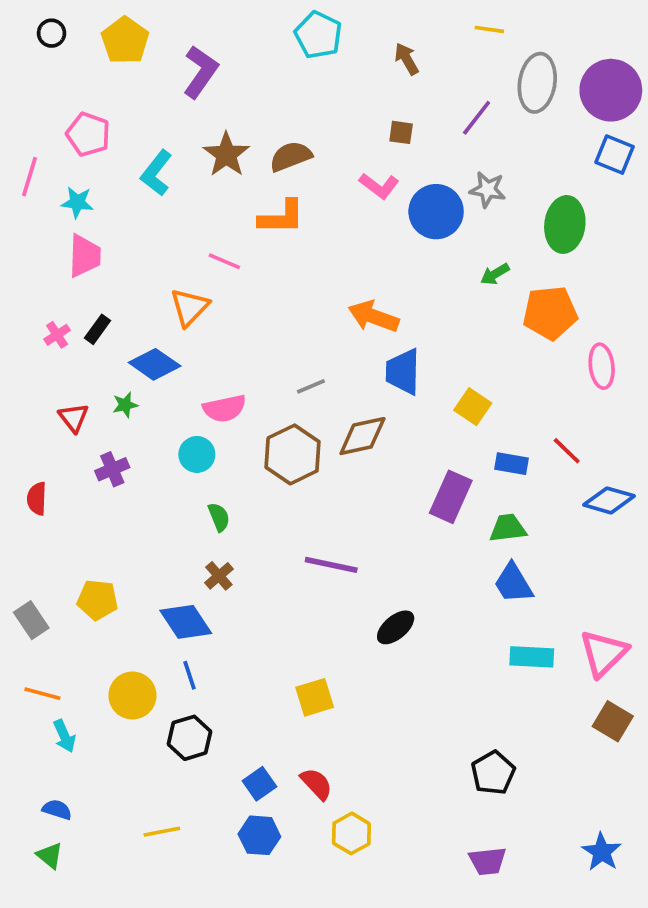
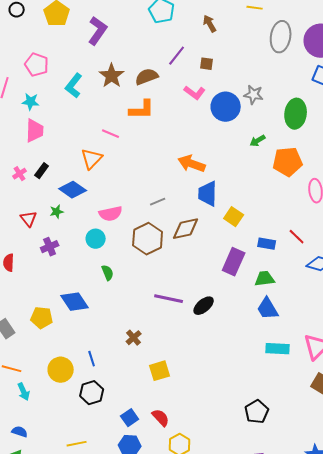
purple line: (477, 118) -> (177, 56), moved
yellow square: (473, 407) -> (234, 217), moved
brown cross: (219, 576) -> (134, 338), moved
blue diamond: (186, 622) -> (75, 302), moved
black ellipse: (396, 627) -> (204, 306), moved

